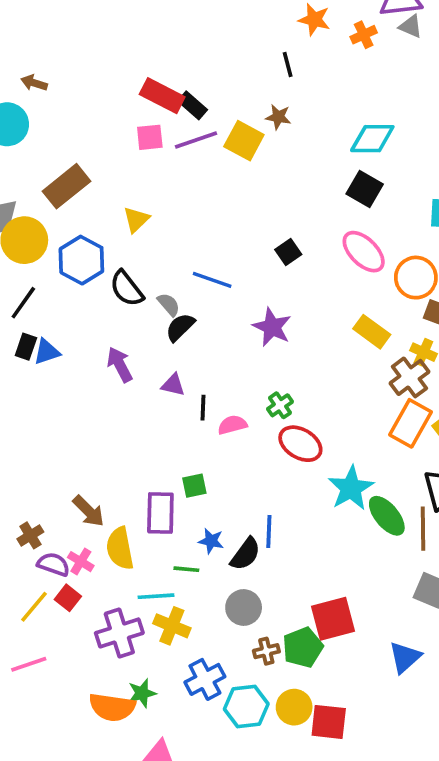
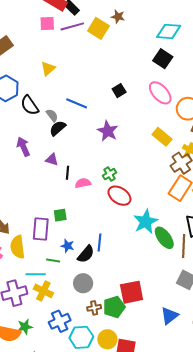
yellow triangle: (136, 220) -> (48, 69), moved

